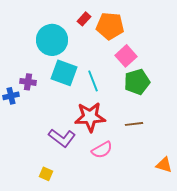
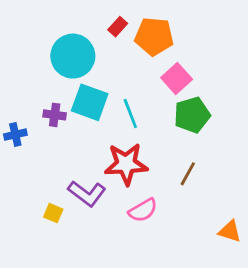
purple cross: (28, 82) -> (55, 115), moved
brown line: (134, 124) -> (188, 174), turned -54
yellow square: (46, 174) -> (53, 213), moved

